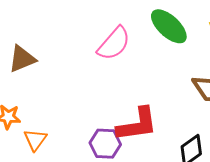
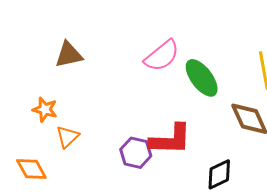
green ellipse: (169, 26) -> (202, 78), moved

